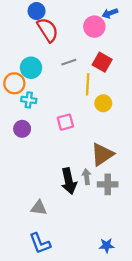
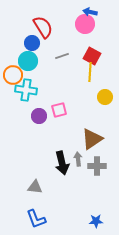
blue circle: (37, 11) -> (32, 43), moved
blue arrow: (110, 13) -> (90, 12), moved, turned 32
yellow line: (88, 84) -> (90, 72), moved
cyan cross: (29, 100) -> (26, 90), size x1.5
yellow circle: (103, 103) -> (105, 97), moved
purple circle: (22, 129) -> (39, 116), moved

